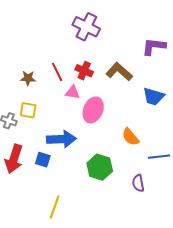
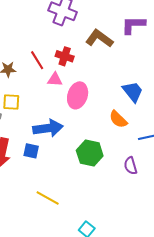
brown L-shape: (119, 72) -> (99, 39), moved
blue trapezoid: (154, 97) -> (133, 92), moved, turned -140
yellow line: (55, 207) -> (48, 198), turned -75

